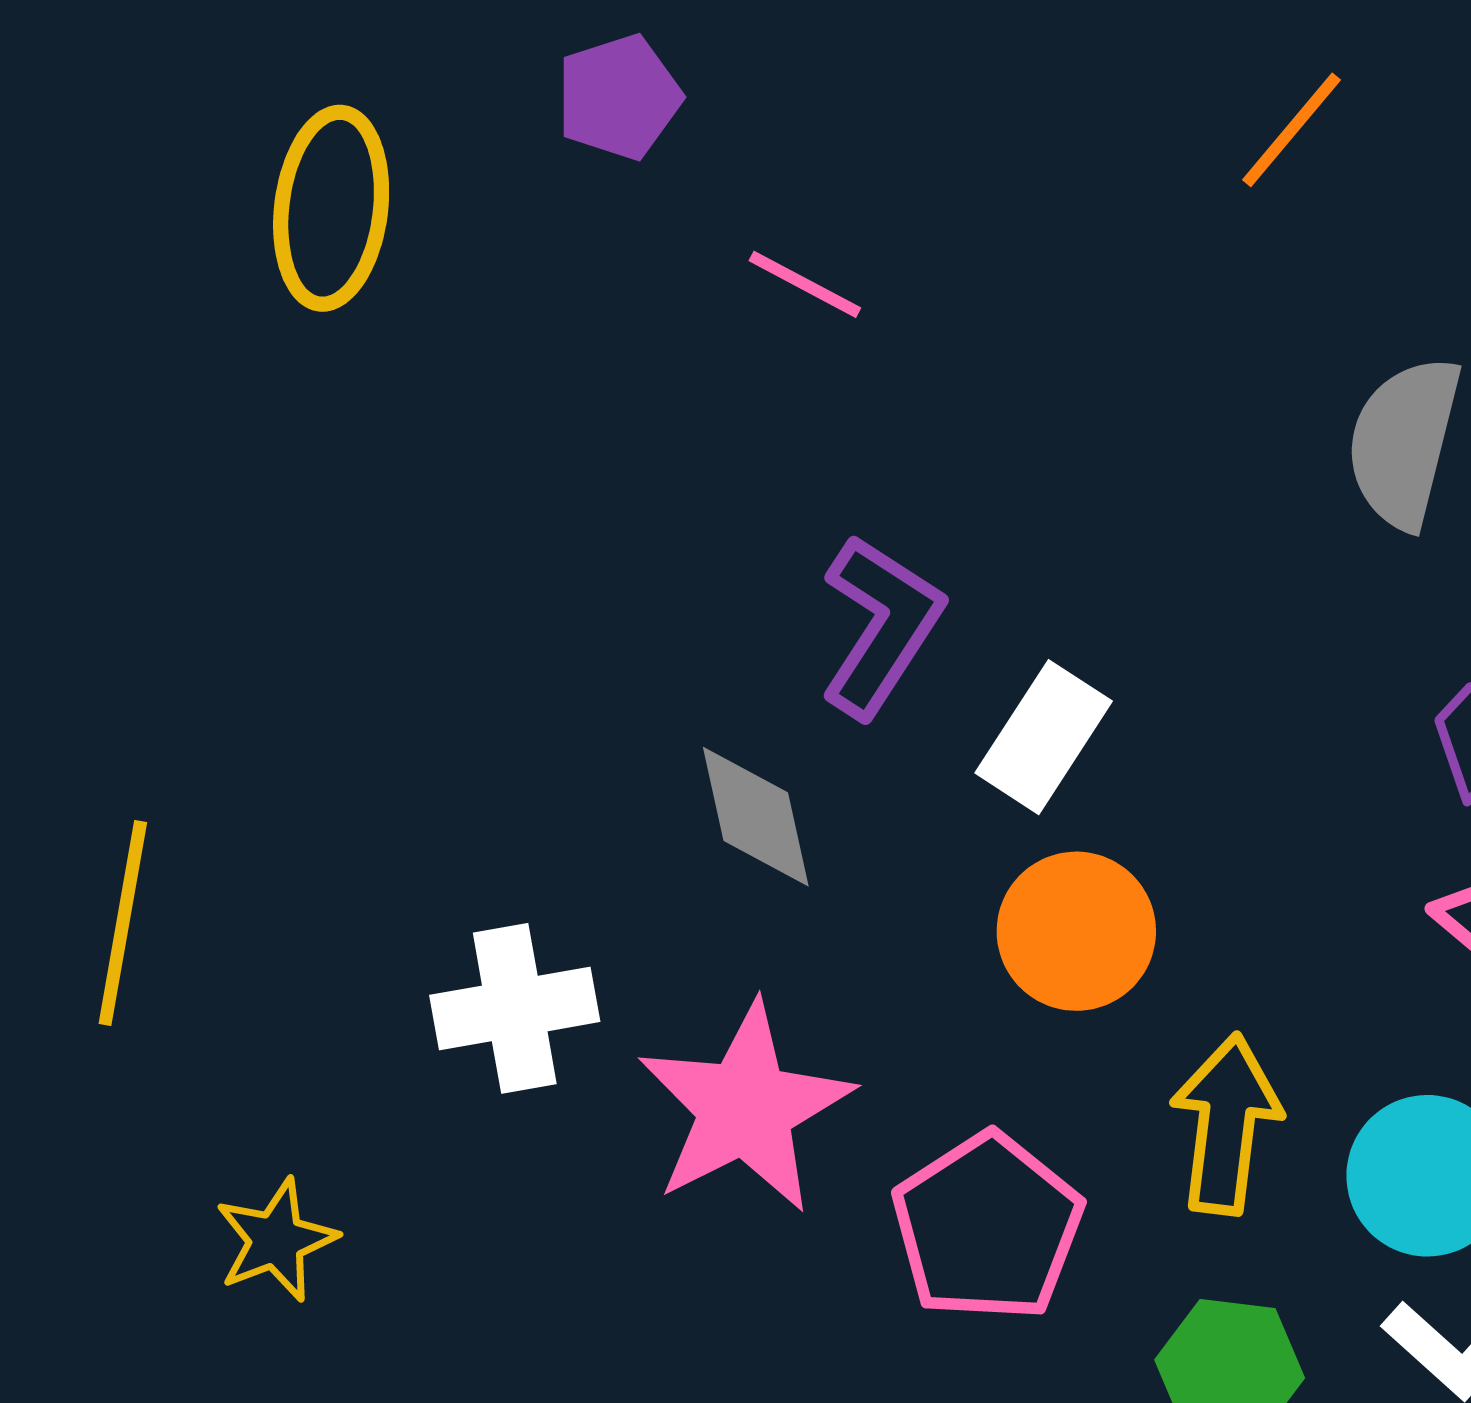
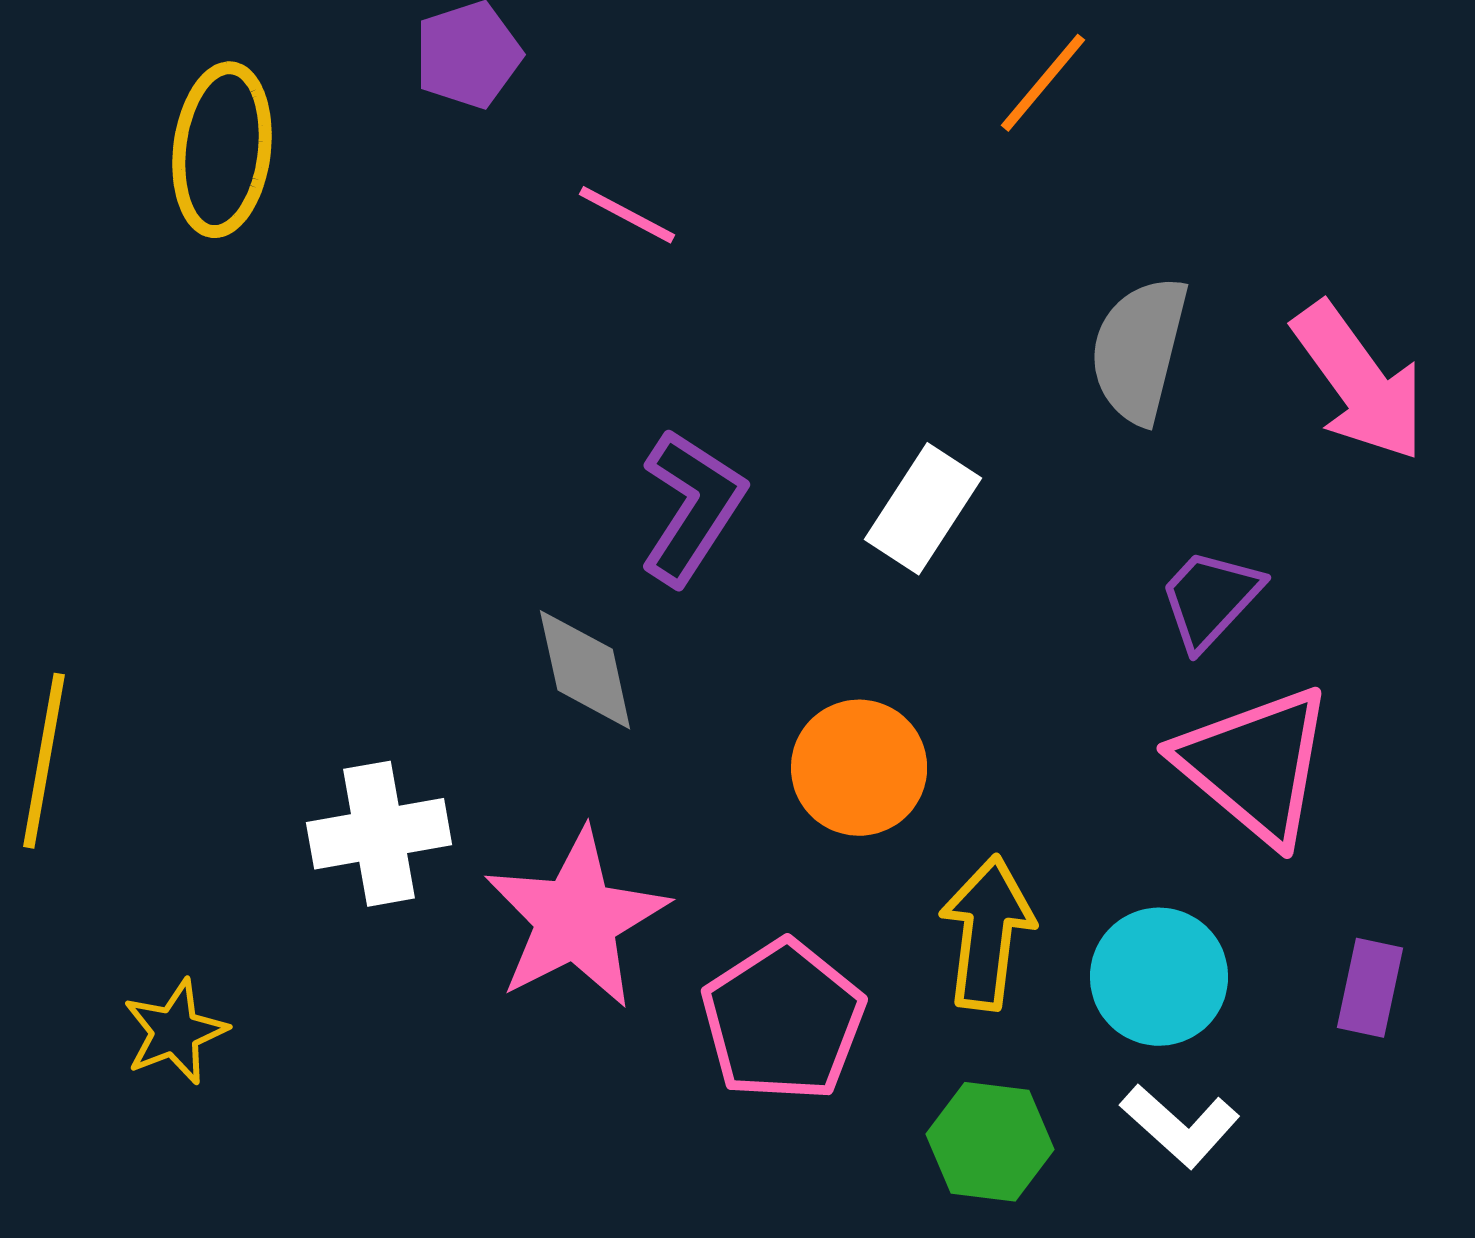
white rectangle: (1044, 737) -> (923, 509), moved

